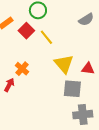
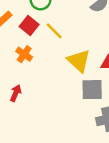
orange cross: (22, 69) -> (24, 54), moved

